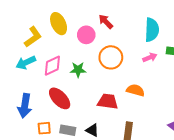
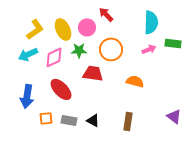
yellow ellipse: (59, 24) -> (63, 29), moved
green star: (78, 70) -> (79, 50), moved
red trapezoid: (108, 102) -> (93, 73), moved

